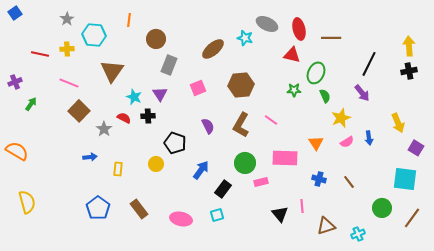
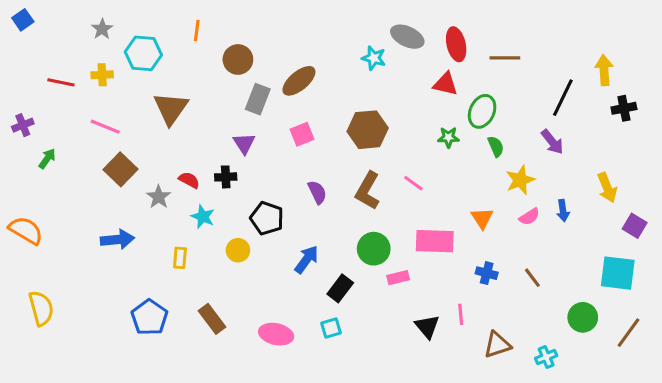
yellow arrow: (409, 46) -> (604, 70), moved
brown ellipse: (213, 49) -> (299, 81), moved
cyan star: (134, 97) -> (203, 217), moved
blue arrow: (90, 157) -> (117, 240), moved, size x1.5

